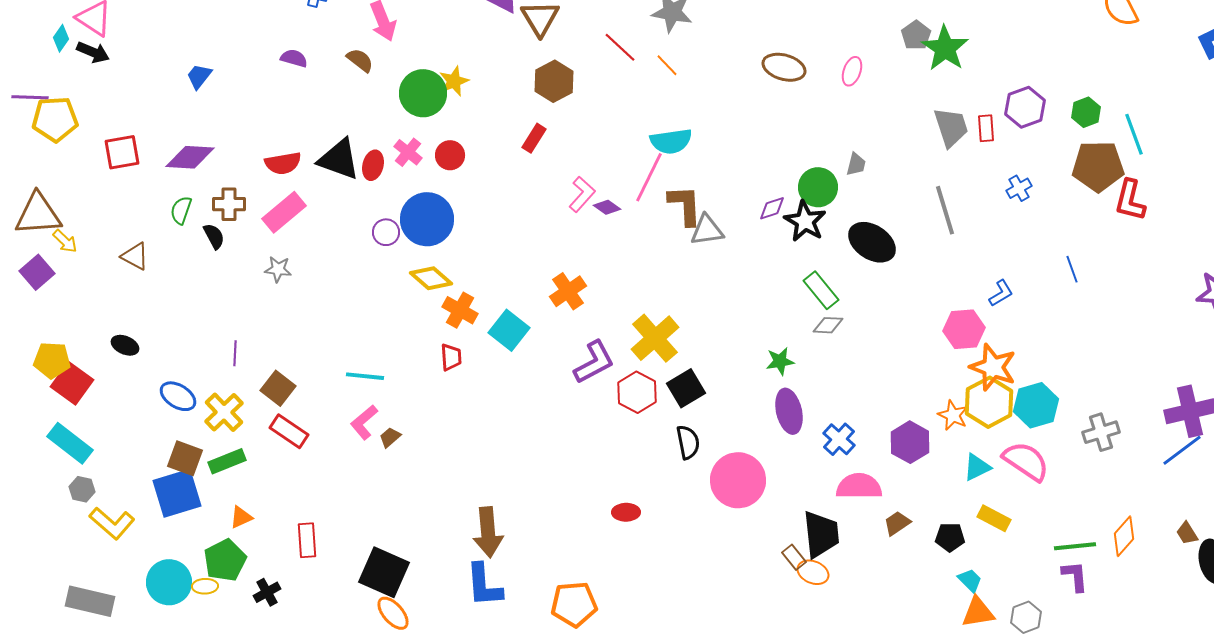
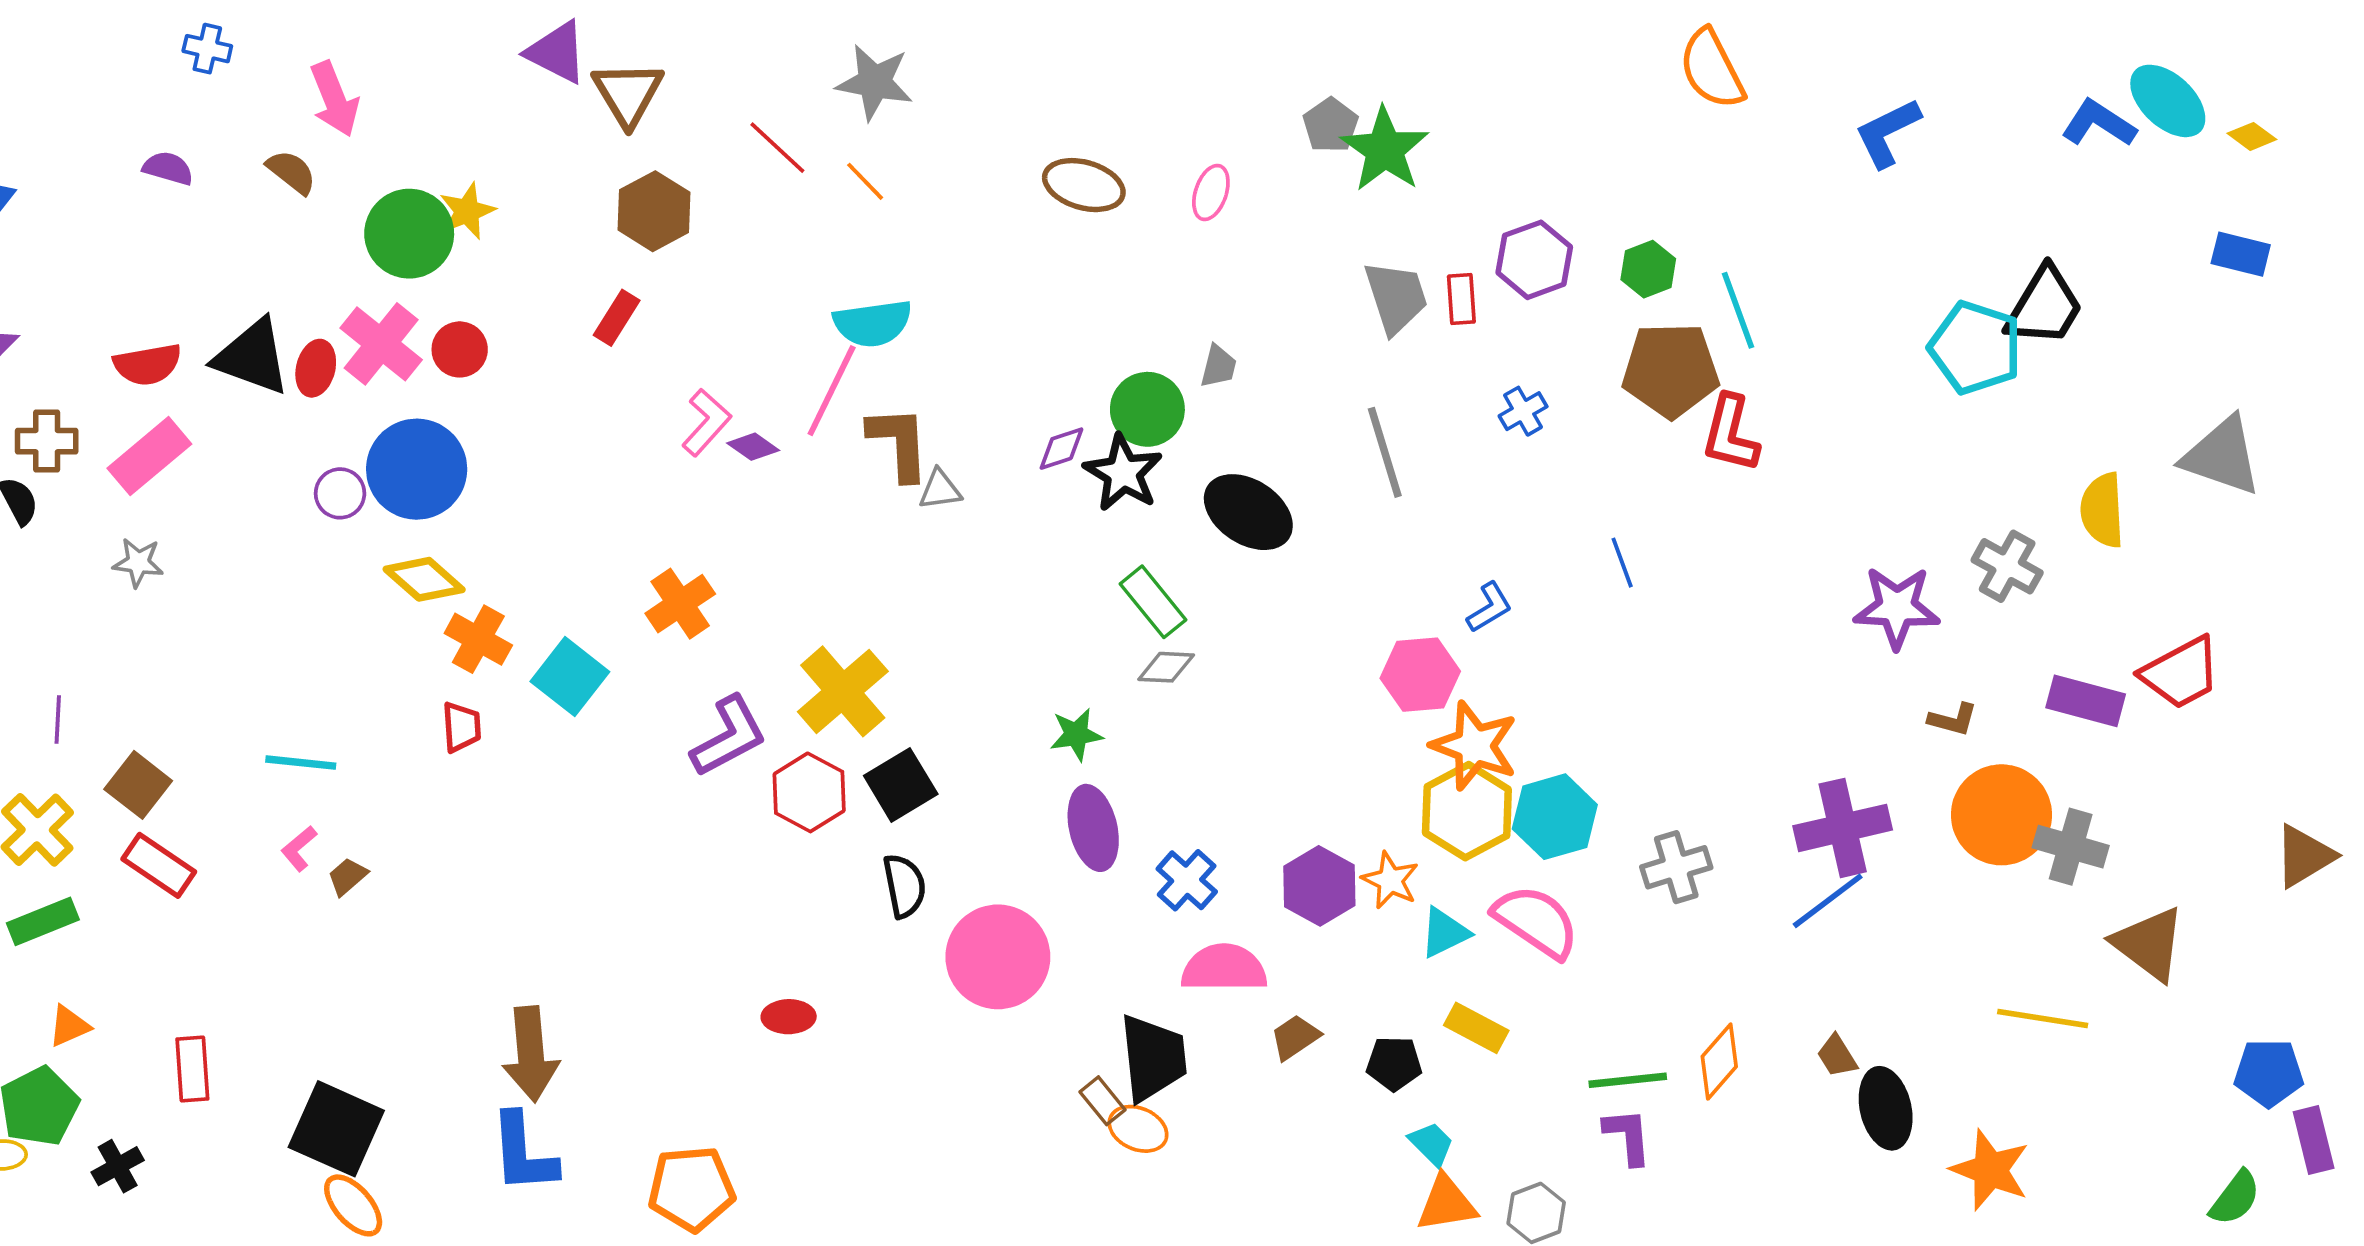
pink cross: (408, 152) -> (381, 344), size x1.5
gray triangle: (707, 230) -> (940, 490), size x0.7
orange star: (953, 415) -> (1390, 880), moved
pink L-shape: (364, 422) -> (299, 848), size x0.7

